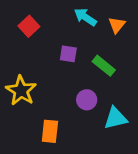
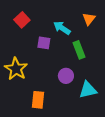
cyan arrow: (85, 17) -> (62, 28), moved
purple square: (68, 54) -> (44, 43), moved
green rectangle: (104, 66) -> (79, 50), turned 30

